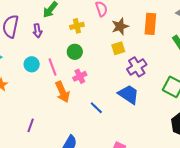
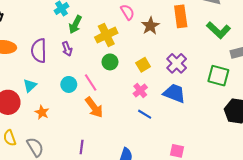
yellow cross: (77, 26) -> (106, 35), size x1.5
yellow square: (118, 48) -> (143, 65), moved
pink cross: (80, 76) -> (140, 90), moved
orange arrow: (62, 92) -> (94, 107), moved

